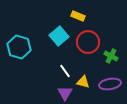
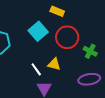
white line: (65, 71) -> (36, 69), moved
yellow triangle: (83, 82) -> (54, 64), moved

